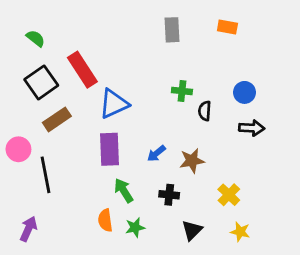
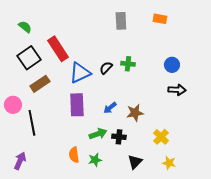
black semicircle: (205, 111) -> (106, 68), moved, turned 40
green arrow: (124, 190) -> (98, 134), moved, turned 102

